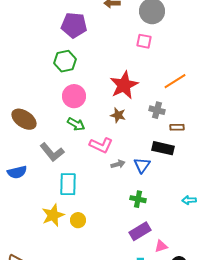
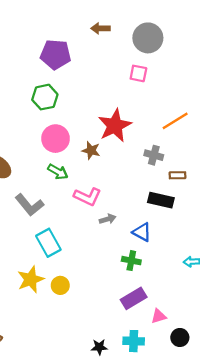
brown star: (118, 115) -> (91, 150), moved
blue triangle: (142, 165) -> (142, 232), moved, turned -36
cyan rectangle: (68, 184) -> (48, 243), turned -30

